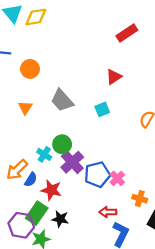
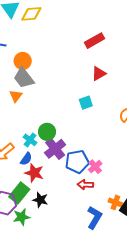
red rectangle: (127, 33) -> (95, 41), moved
gray trapezoid: (62, 100) -> (24, 78), moved
blue semicircle: (31, 180) -> (26, 159), moved
orange cross: (140, 199) -> (115, 202), moved
red arrow: (108, 212) -> (85, 185), moved

